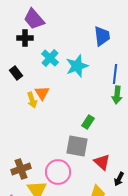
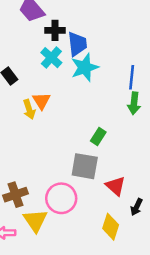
blue trapezoid: (102, 36) -> (77, 44), moved
black cross: (25, 38) -> (55, 30), moved

